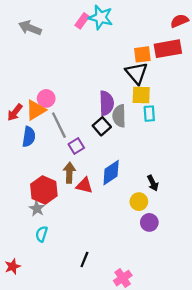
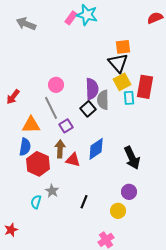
red rectangle: (168, 49) -> (145, 87), moved, turned -70
yellow square: (141, 95) -> (122, 82), turned -30
pink circle: (46, 98) -> (56, 85), moved
orange triangle: (36, 110) -> (31, 125), moved, turned 30
blue semicircle: (29, 137) -> (25, 147), moved
black arrow: (153, 183) -> (132, 158), size x1.6
yellow circle: (139, 202) -> (118, 211), moved
gray star: (37, 209) -> (52, 191), moved
black line: (84, 260) -> (84, 202), moved

